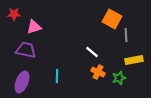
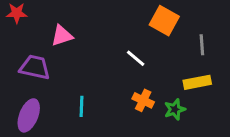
pink triangle: (34, 27) -> (62, 36), moved
gray line: (126, 35) -> (202, 45), moved
white line: (92, 52) -> (136, 58), moved

